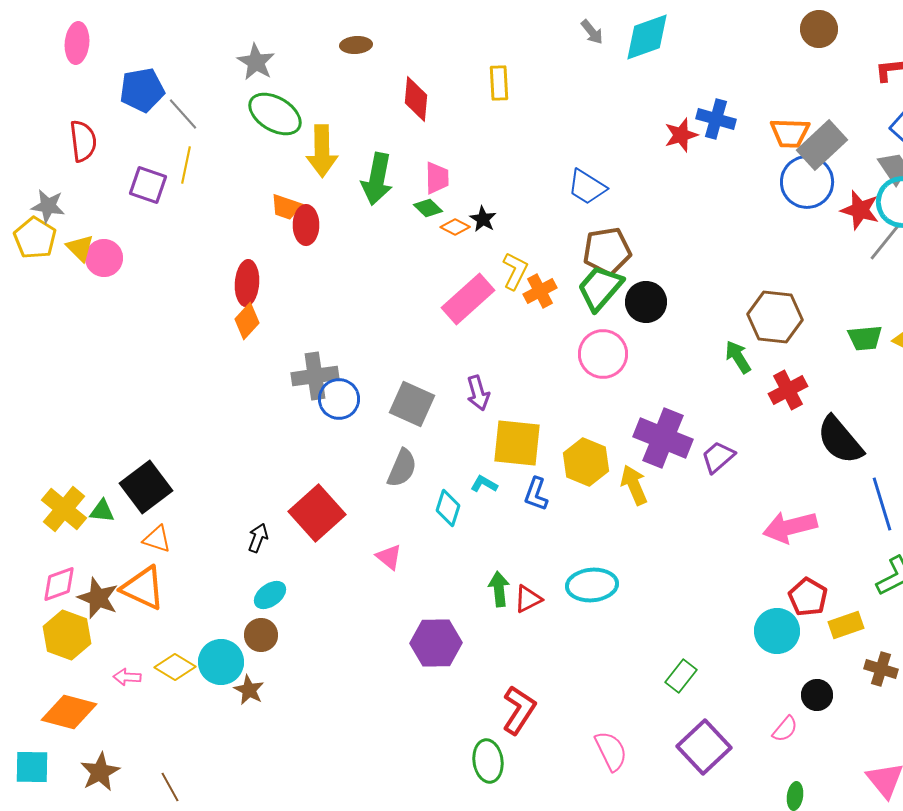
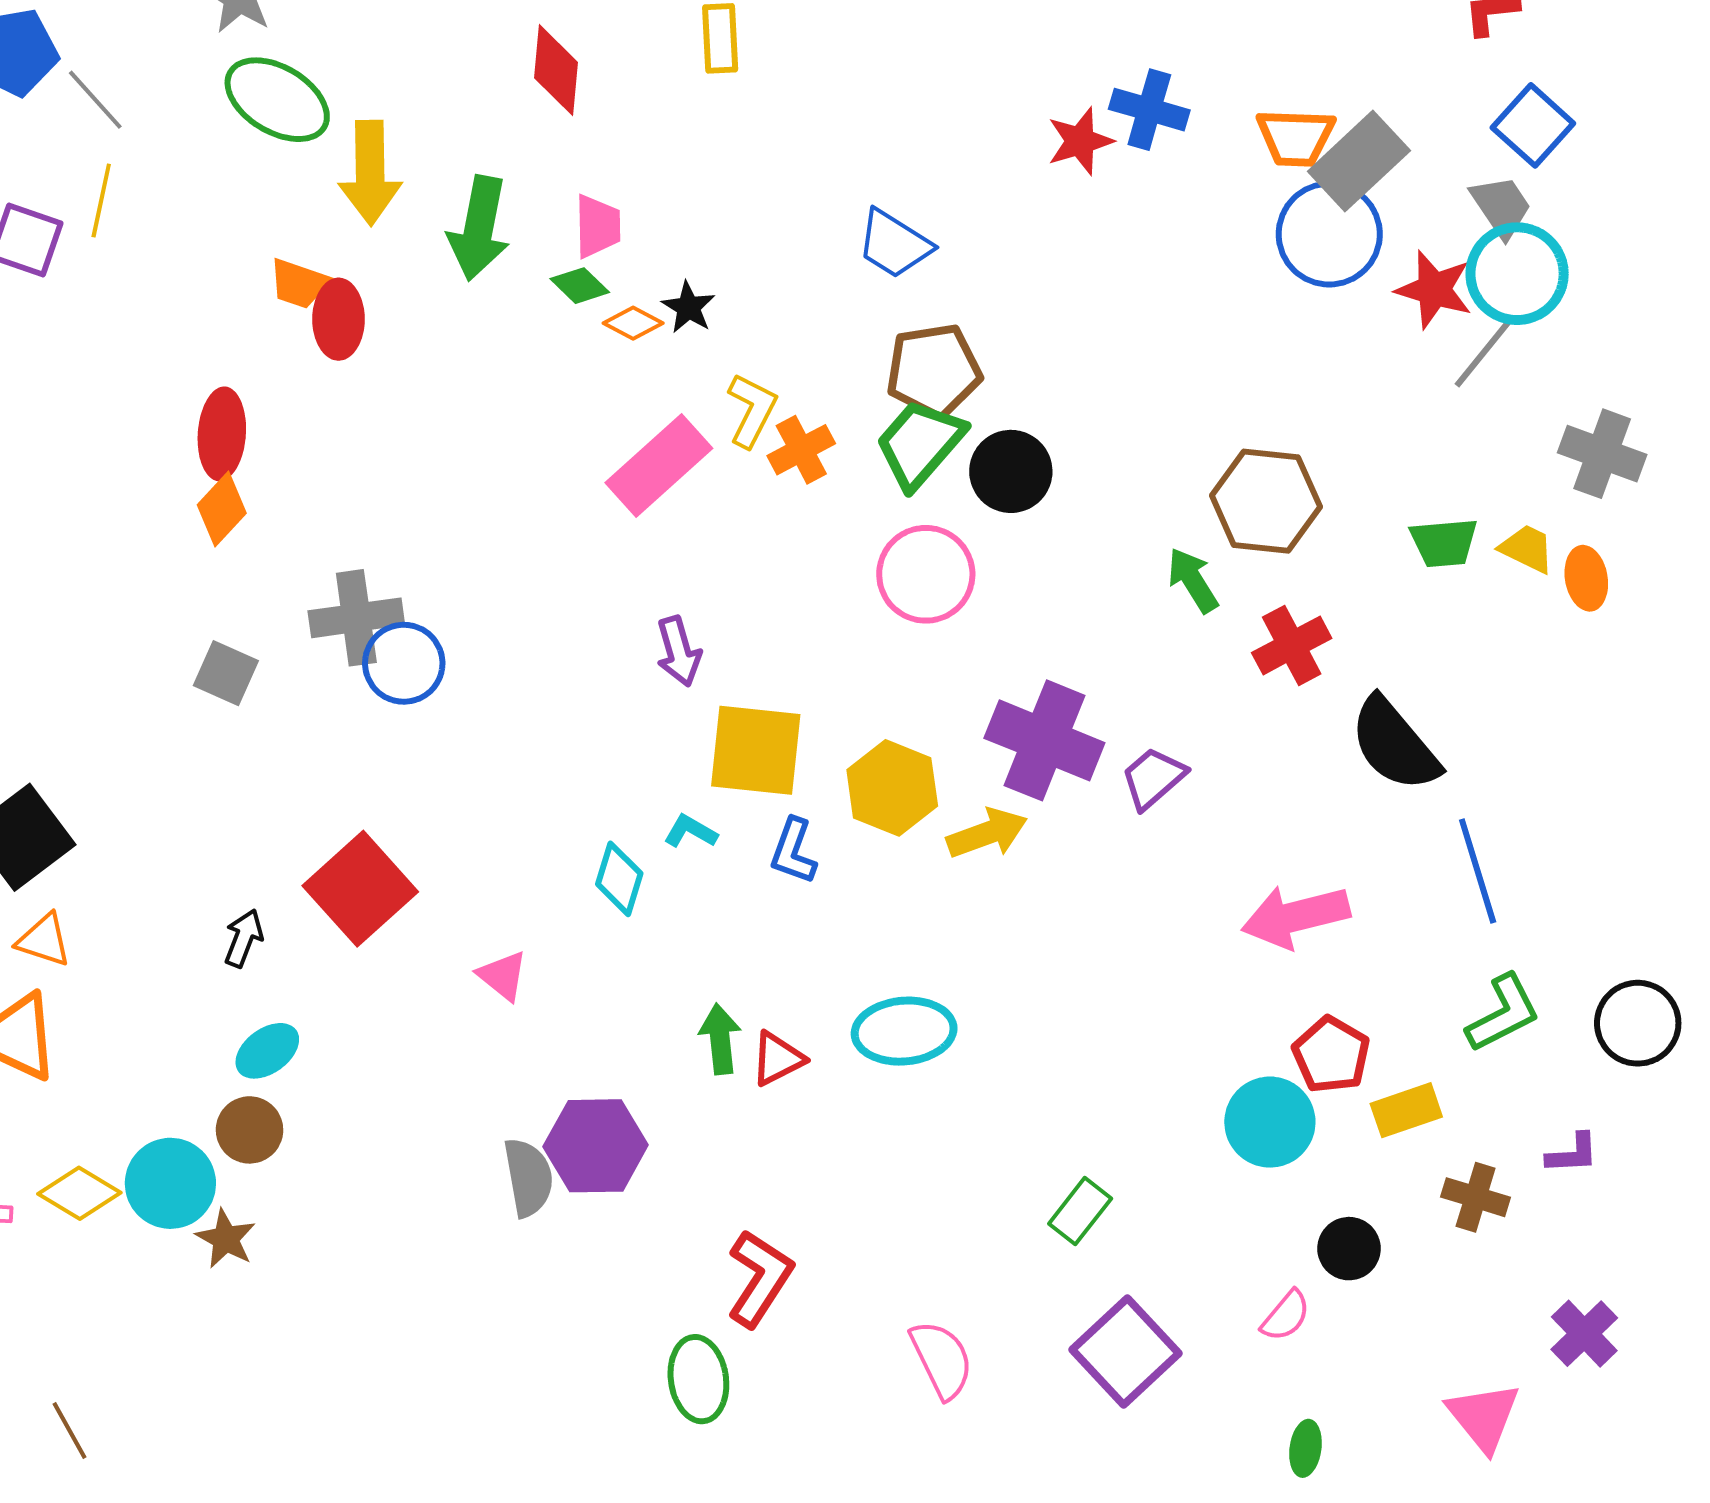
gray square: (412, 404) -> (226, 673), moved, size x0.7
gray semicircle: (402, 468) -> (528, 1177), moved, turned -33
yellow arrow: (634, 485) -> (987, 833), turned 93

